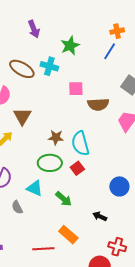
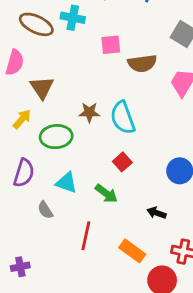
green ellipse: (50, 163) -> (56, 137), moved
red square: (77, 168) -> (122, 162), moved
orange rectangle: (68, 235) -> (132, 251), moved
red line: (43, 249) -> (86, 236), moved, turned -70

